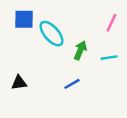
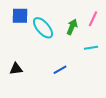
green arrow: (80, 50) -> (72, 27), moved

